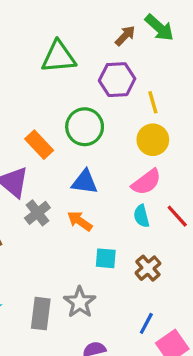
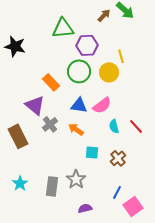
purple hexagon: (117, 80) -> (87, 45), moved
yellow circle: (153, 140) -> (109, 72), moved
pink semicircle: (146, 182) -> (102, 105), moved

